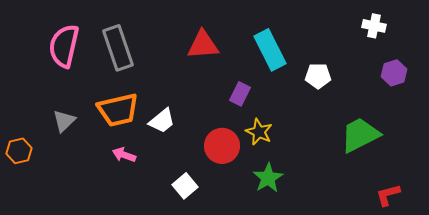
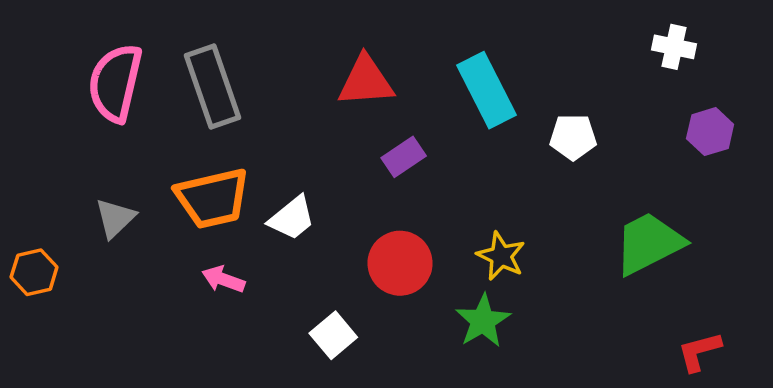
purple rectangle: (240, 94) -> (404, 157), moved, turned 30
yellow star: (259, 132) -> (501, 256), moved

